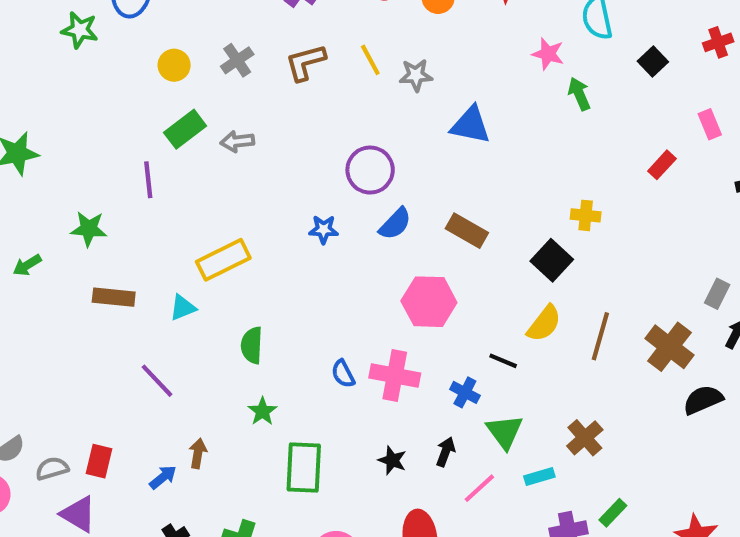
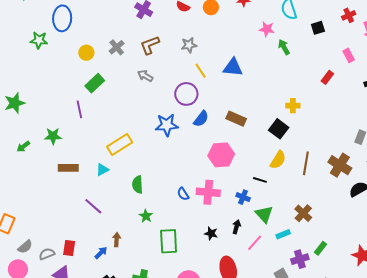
yellow line: (370, 60) -> (201, 71), moved
black square: (653, 62) -> (318, 28), turned 32
gray star: (416, 75) -> (189, 45), moved
gray arrow: (237, 141) -> (145, 76), moved, turned 42
blue star: (324, 229) -> (167, 125), size x1.6
green arrow: (27, 265) -> (23, 147), moved

